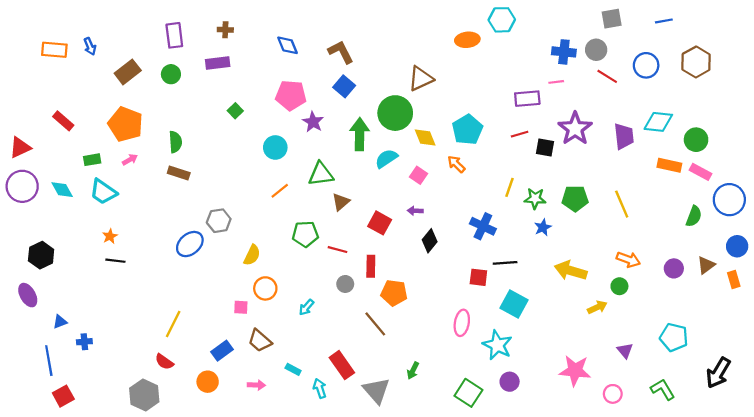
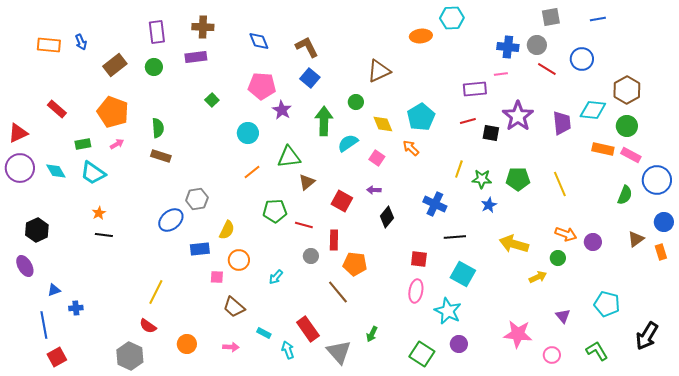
brown cross: (225, 30) -> (203, 27), size x1.5
brown hexagon: (696, 62) -> (627, 90), moved
green circle: (395, 113) -> (356, 102), size x0.5
purple circle: (674, 268) -> (593, 242), moved
red square: (478, 277) -> (419, 259), moved
blue rectangle: (222, 351) -> (200, 249), moved, turned 30

